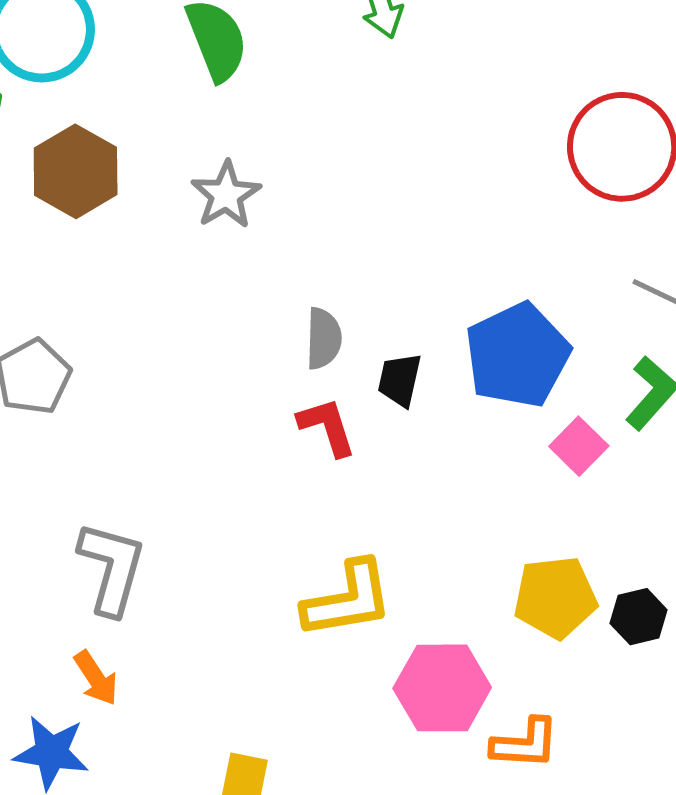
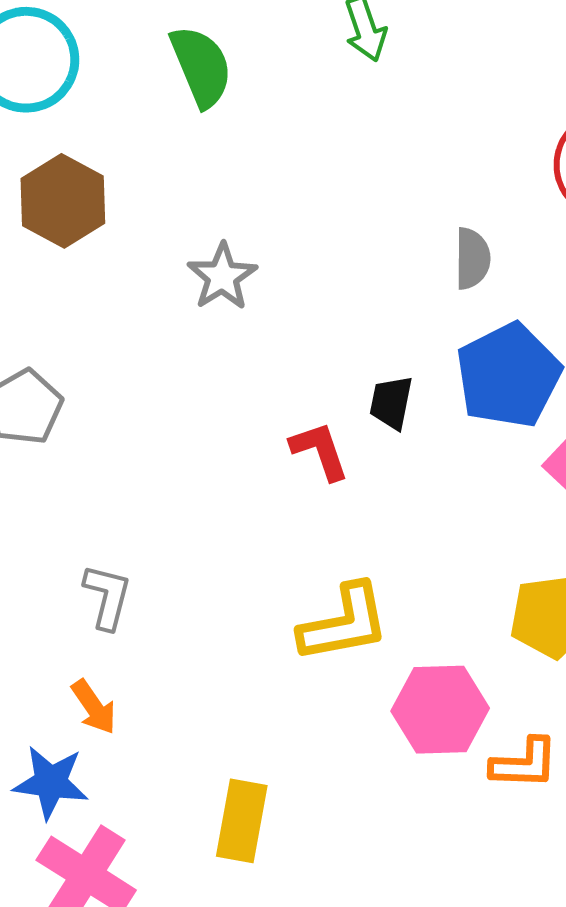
gray star: (226, 195) -> (222, 277), moved
gray semicircle: (324, 338) -> (472, 259), moved
gray L-shape: (112, 568) -> (107, 597), size x0.7

